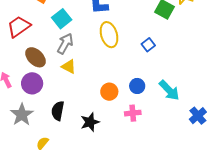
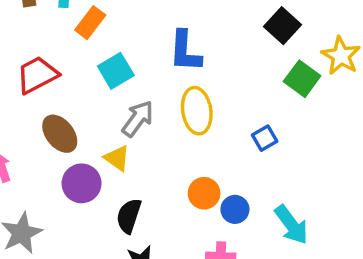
gray arrow: (65, 44) -> (138, 119), moved
purple circle: (32, 83) -> (82, 183), moved
orange circle: (109, 92) -> (204, 193), moved
black semicircle: (58, 111) -> (129, 216), moved

